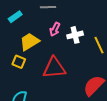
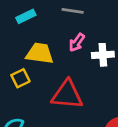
yellow trapezoid: (30, 42) -> (40, 53), turned 30
yellow square: (19, 62) -> (20, 78), turned 32

